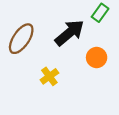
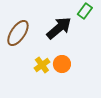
orange circle: (97, 58) -> (62, 64), moved

